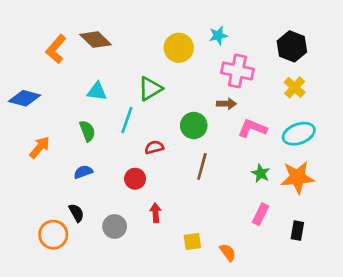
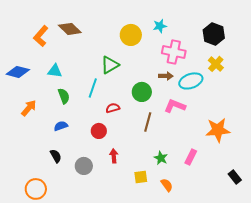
cyan triangle: (97, 91) -> (55, 71), moved
pink L-shape: (252, 128) -> (175, 106), moved
cyan ellipse: (299, 134) -> (191, 81), moved
green star: (261, 173) -> (161, 158), moved
black rectangle: (297, 231) -> (235, 177), moved, turned -48
orange circle: (53, 235) -> (36, 189), moved

